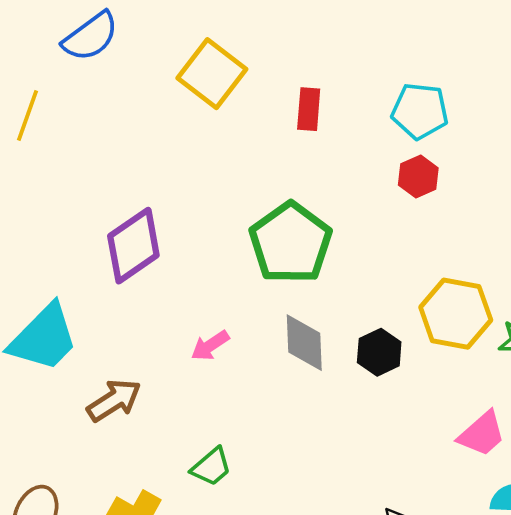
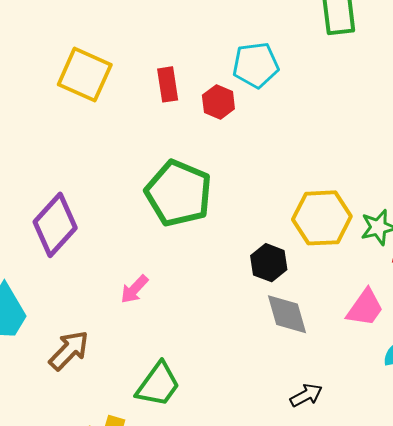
red hexagon: (418, 177) -> (218, 102), moved
gray diamond: (304, 343) -> (287, 314), moved
green trapezoid: (211, 467) -> (158, 385), size x1.4

